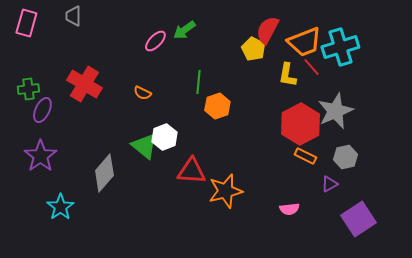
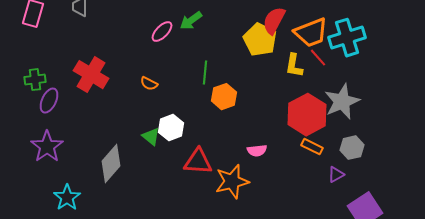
yellow pentagon: (253, 49) -> (260, 40), size x1.4
green triangle: (144, 146) -> (151, 137), size x0.7
pink semicircle: (289, 209) -> (257, 151), moved

